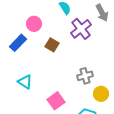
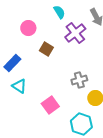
blue rectangle: (18, 43) -> (12, 63), moved

